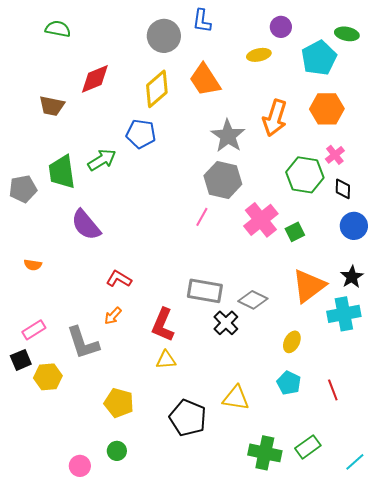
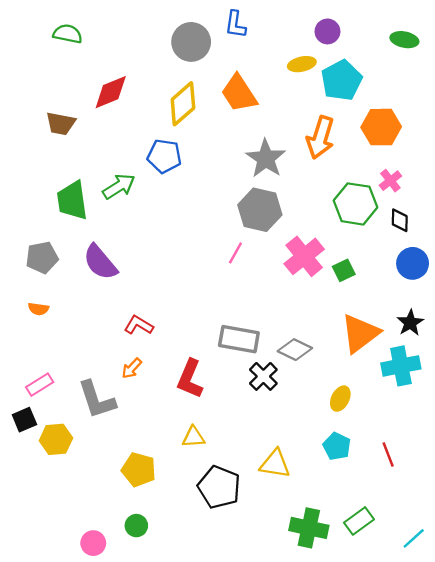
cyan pentagon: (319, 58) -> (341, 80), moved
gray pentagon: (23, 189) -> (42, 258), moved
yellow triangle: (166, 360) -> (193, 437), moved

